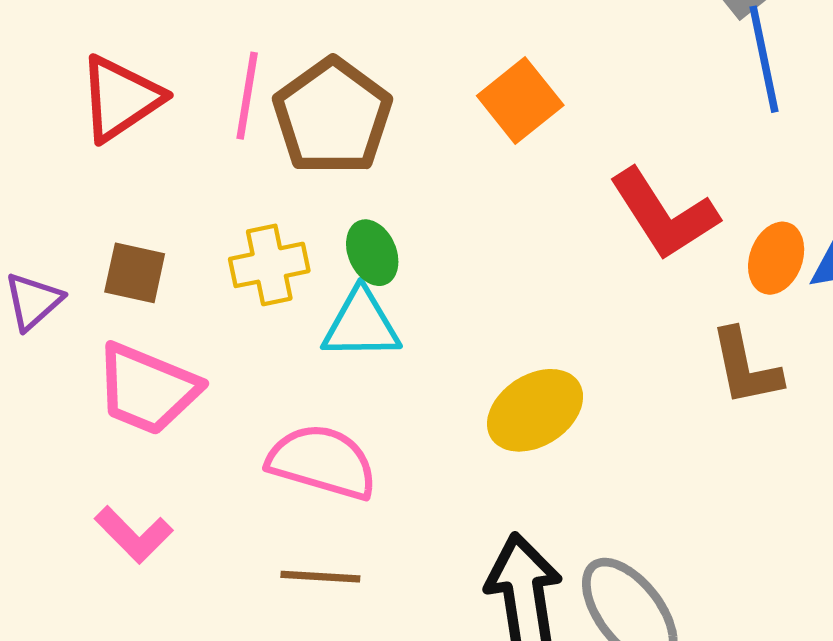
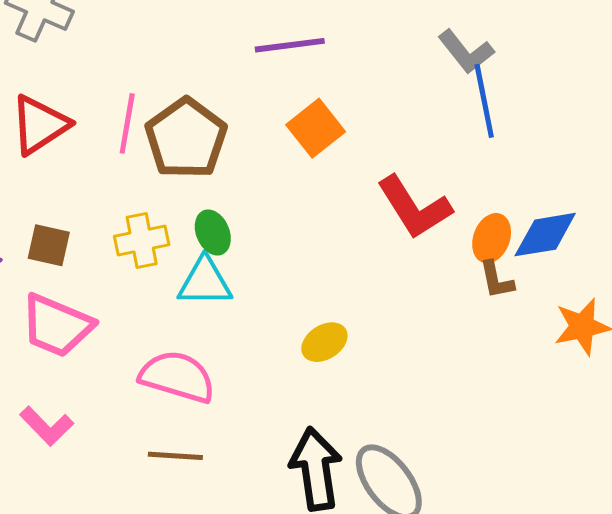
brown L-shape: (746, 367) -> (496, 280), moved, size x0.7
yellow ellipse: (535, 410) -> (324, 342), size x0.7

